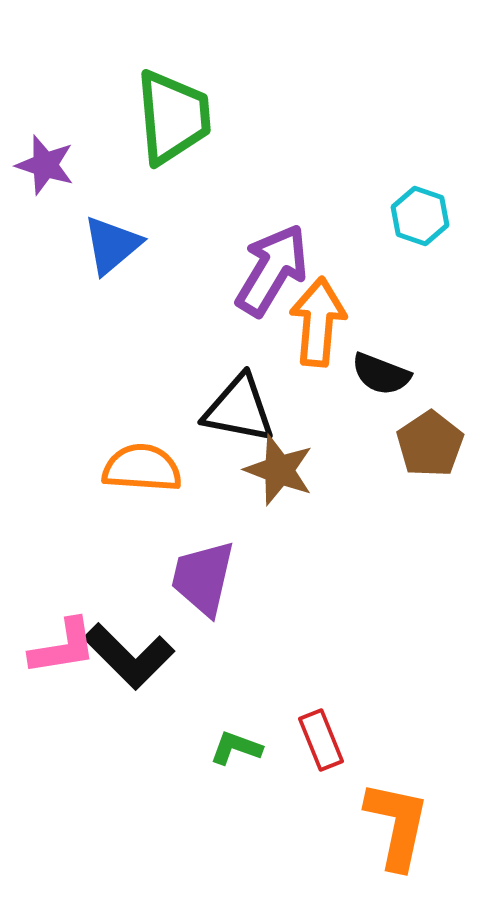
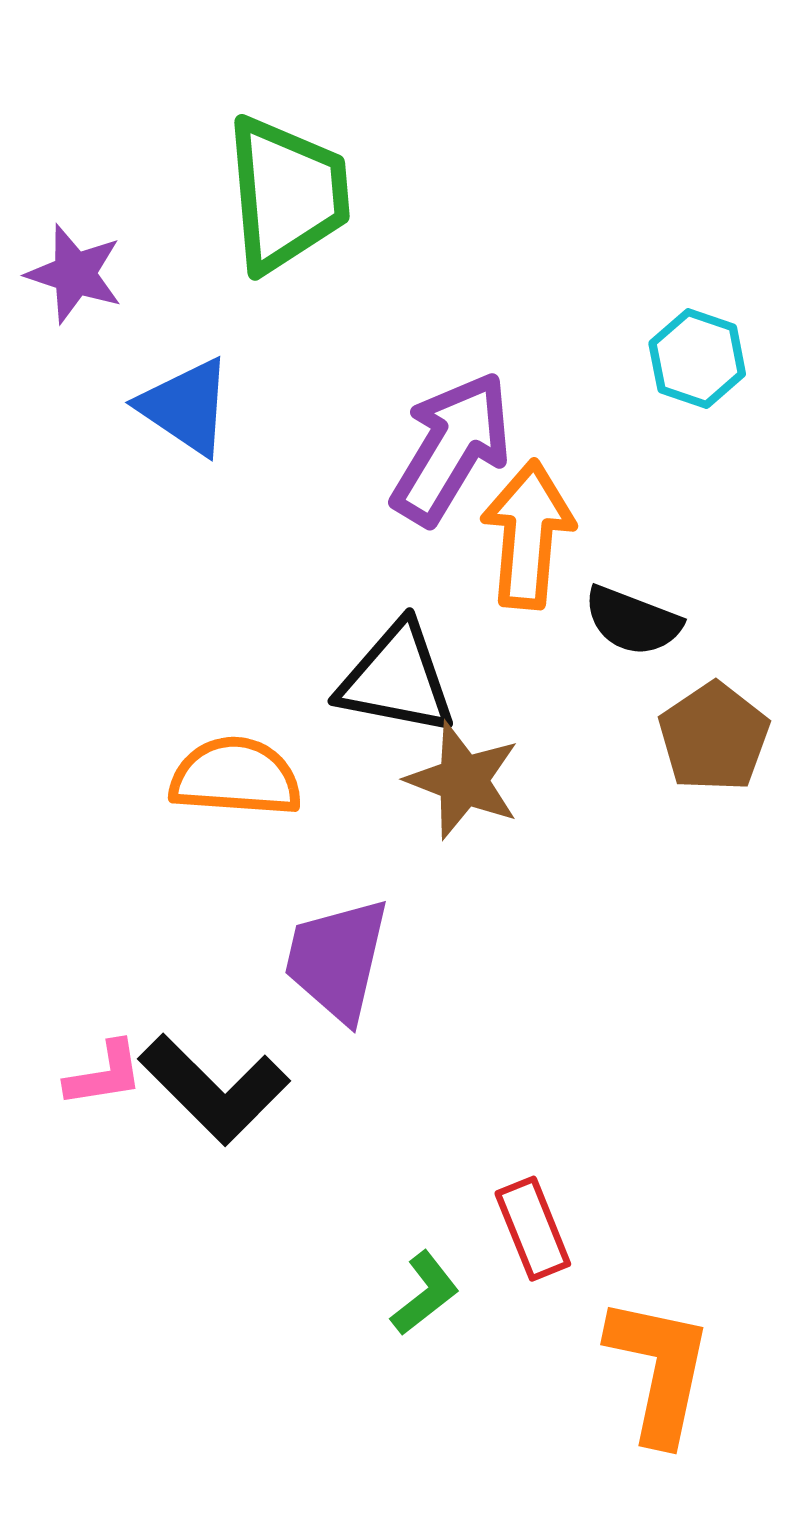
blue triangle: (112, 245) -> (186, 407), turned -46
pink L-shape: (63, 647) -> (104, 1074), size x0.7
green L-shape: (236, 748) -> (425, 1293), moved, turned 122

